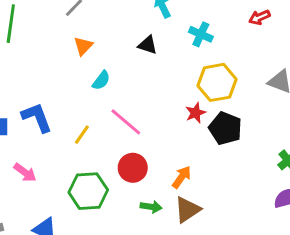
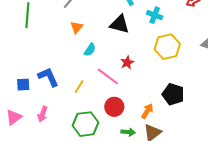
black triangle: (148, 45) -> (120, 24), size x1.5
red star: (196, 113) -> (127, 63), moved
black pentagon: (225, 128) -> (173, 94), moved
pink arrow: (25, 173) -> (43, 114), turned 77

